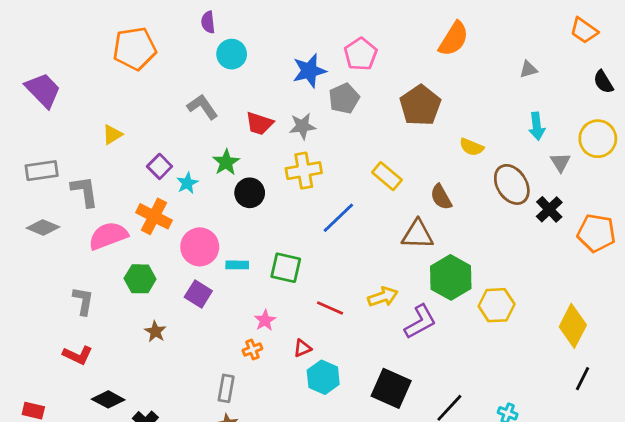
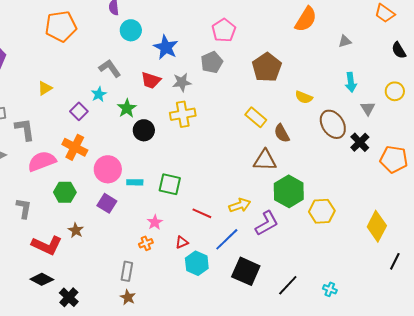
orange semicircle: (454, 39) -> (306, 19), moved
blue star: (309, 71) -> (166, 47), moved, turned -30
yellow circle: (598, 139) -> (395, 91), size x0.7
yellow rectangle: (387, 176) -> (256, 117), moved
cyan star: (187, 183) -> (99, 94), moved
blue line: (338, 218) -> (227, 239), moved
red L-shape: (78, 355) -> (47, 245), moved, size x1.4
black line: (583, 379) -> (395, 261), moved

